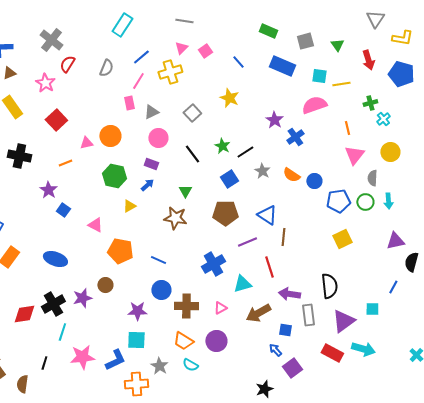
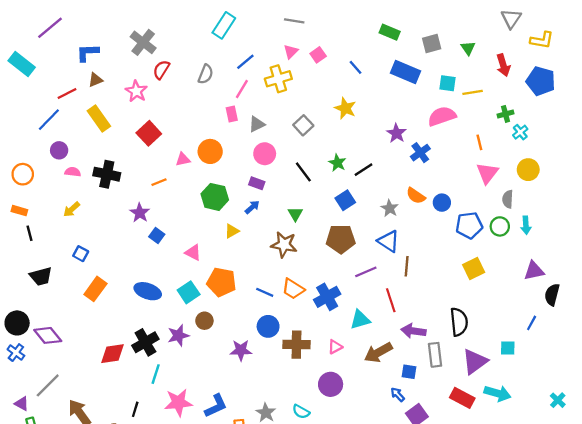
gray star: (262, 171) -> (390, 208), moved
cyan square: (136, 340) -> (189, 292), moved, turned -36
orange trapezoid: (183, 341) -> (293, 289), moved

